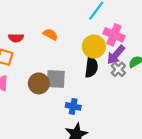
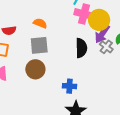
pink cross: (114, 35) -> (84, 14), moved
yellow circle: (94, 47) -> (99, 20), moved
gray square: (56, 79) -> (39, 45), moved

